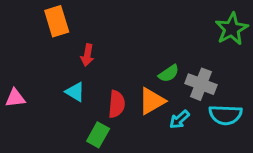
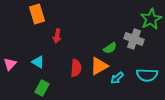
gray cross: (201, 84) -> (134, 39), moved
cyan triangle: (75, 92) -> (38, 62), moved
pink triangle: (15, 98) -> (10, 64), turned -40
green rectangle: (98, 135) -> (42, 88), moved

